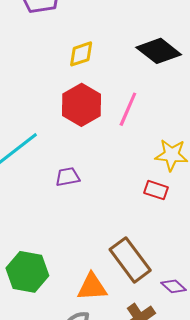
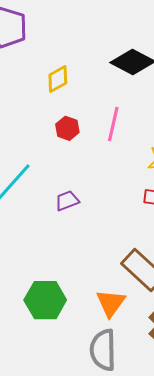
red hexagon: (81, 105) -> (67, 128), size x0.6
orange triangle: (92, 287) -> (111, 303), turned -40

